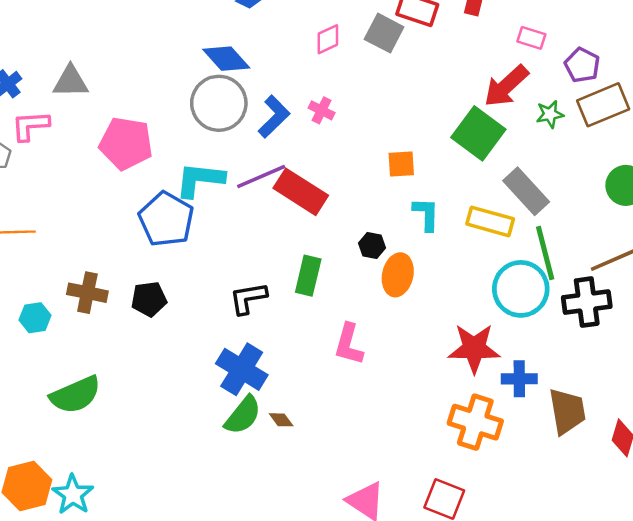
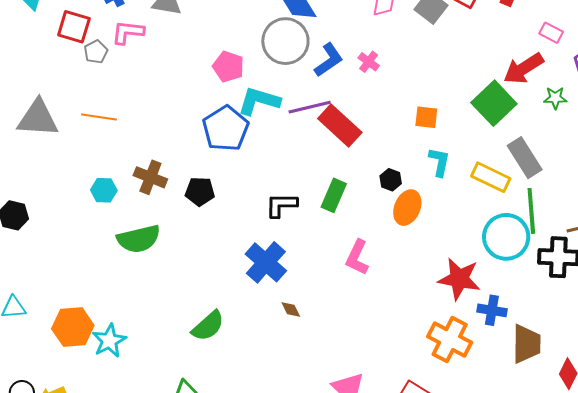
pink pentagon: (126, 143) -> (228, 67), moved, size x0.7
green semicircle: (75, 395) -> (139, 239), moved
green semicircle: (243, 415) -> (208, 326), moved

